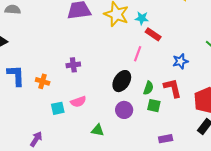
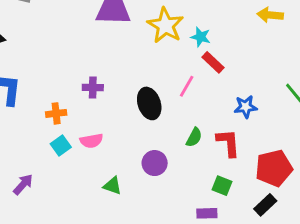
orange cross: (43, 81) -> (56, 113), moved, turned -32
black ellipse: (122, 81) -> (149, 103), moved, turned -60
green square: (154, 106) -> (222, 186), moved
cyan square: (58, 108) -> (61, 146), turned -32

